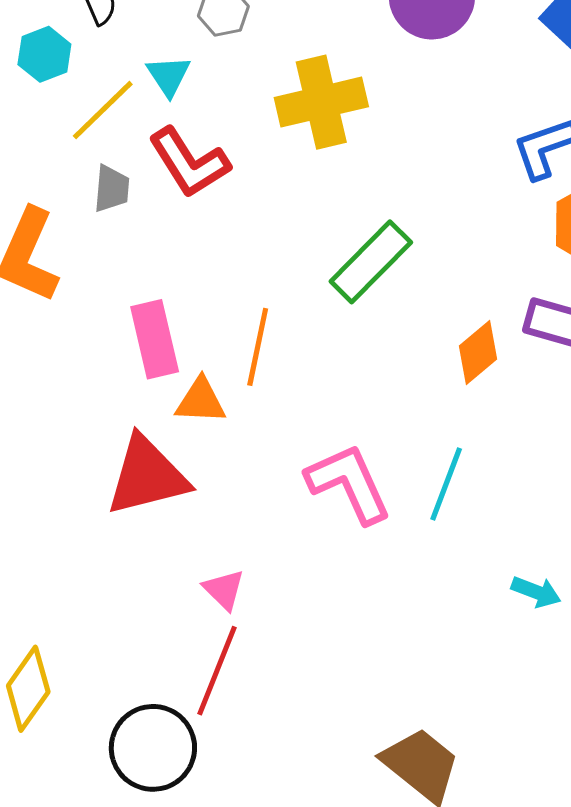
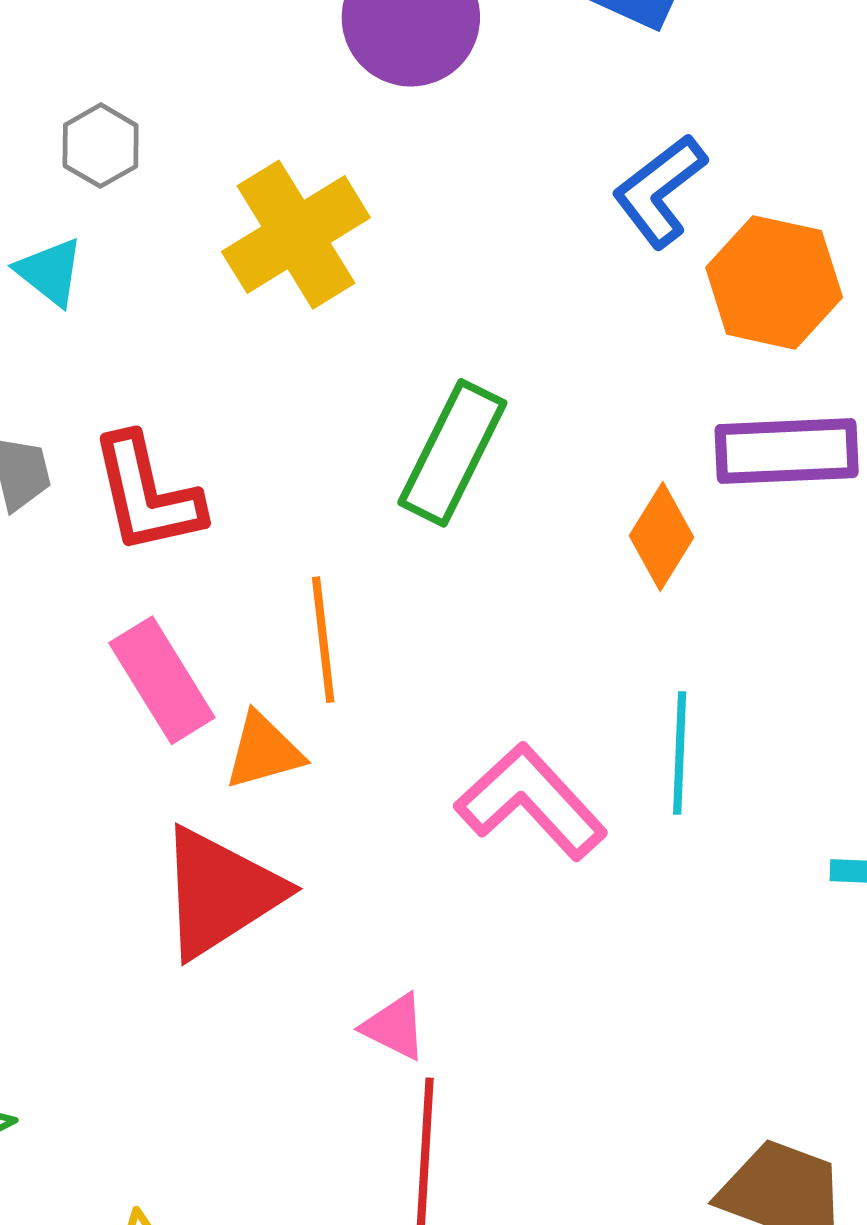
red L-shape: (189, 162) -> (147, 494), moved, turned 38

